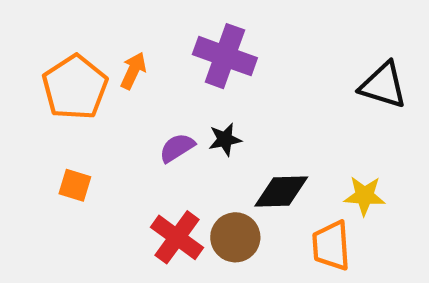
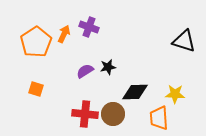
purple cross: (225, 56) -> (89, 27), moved, size x0.7
red cross: (177, 237) -> (85, 114), turned -30

